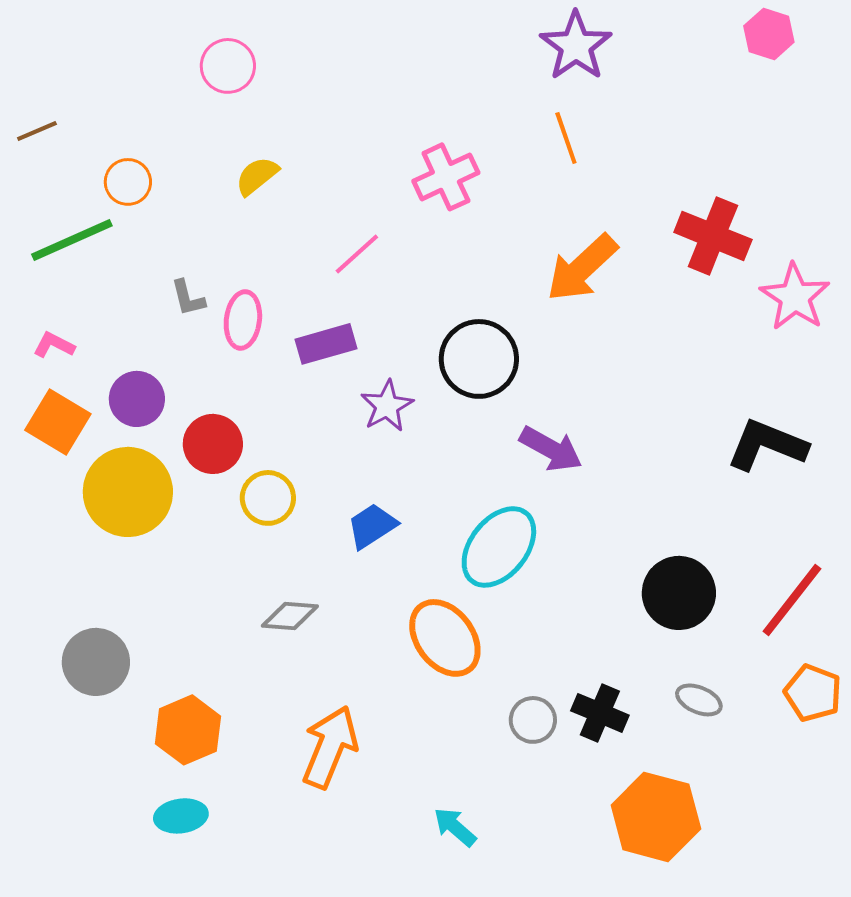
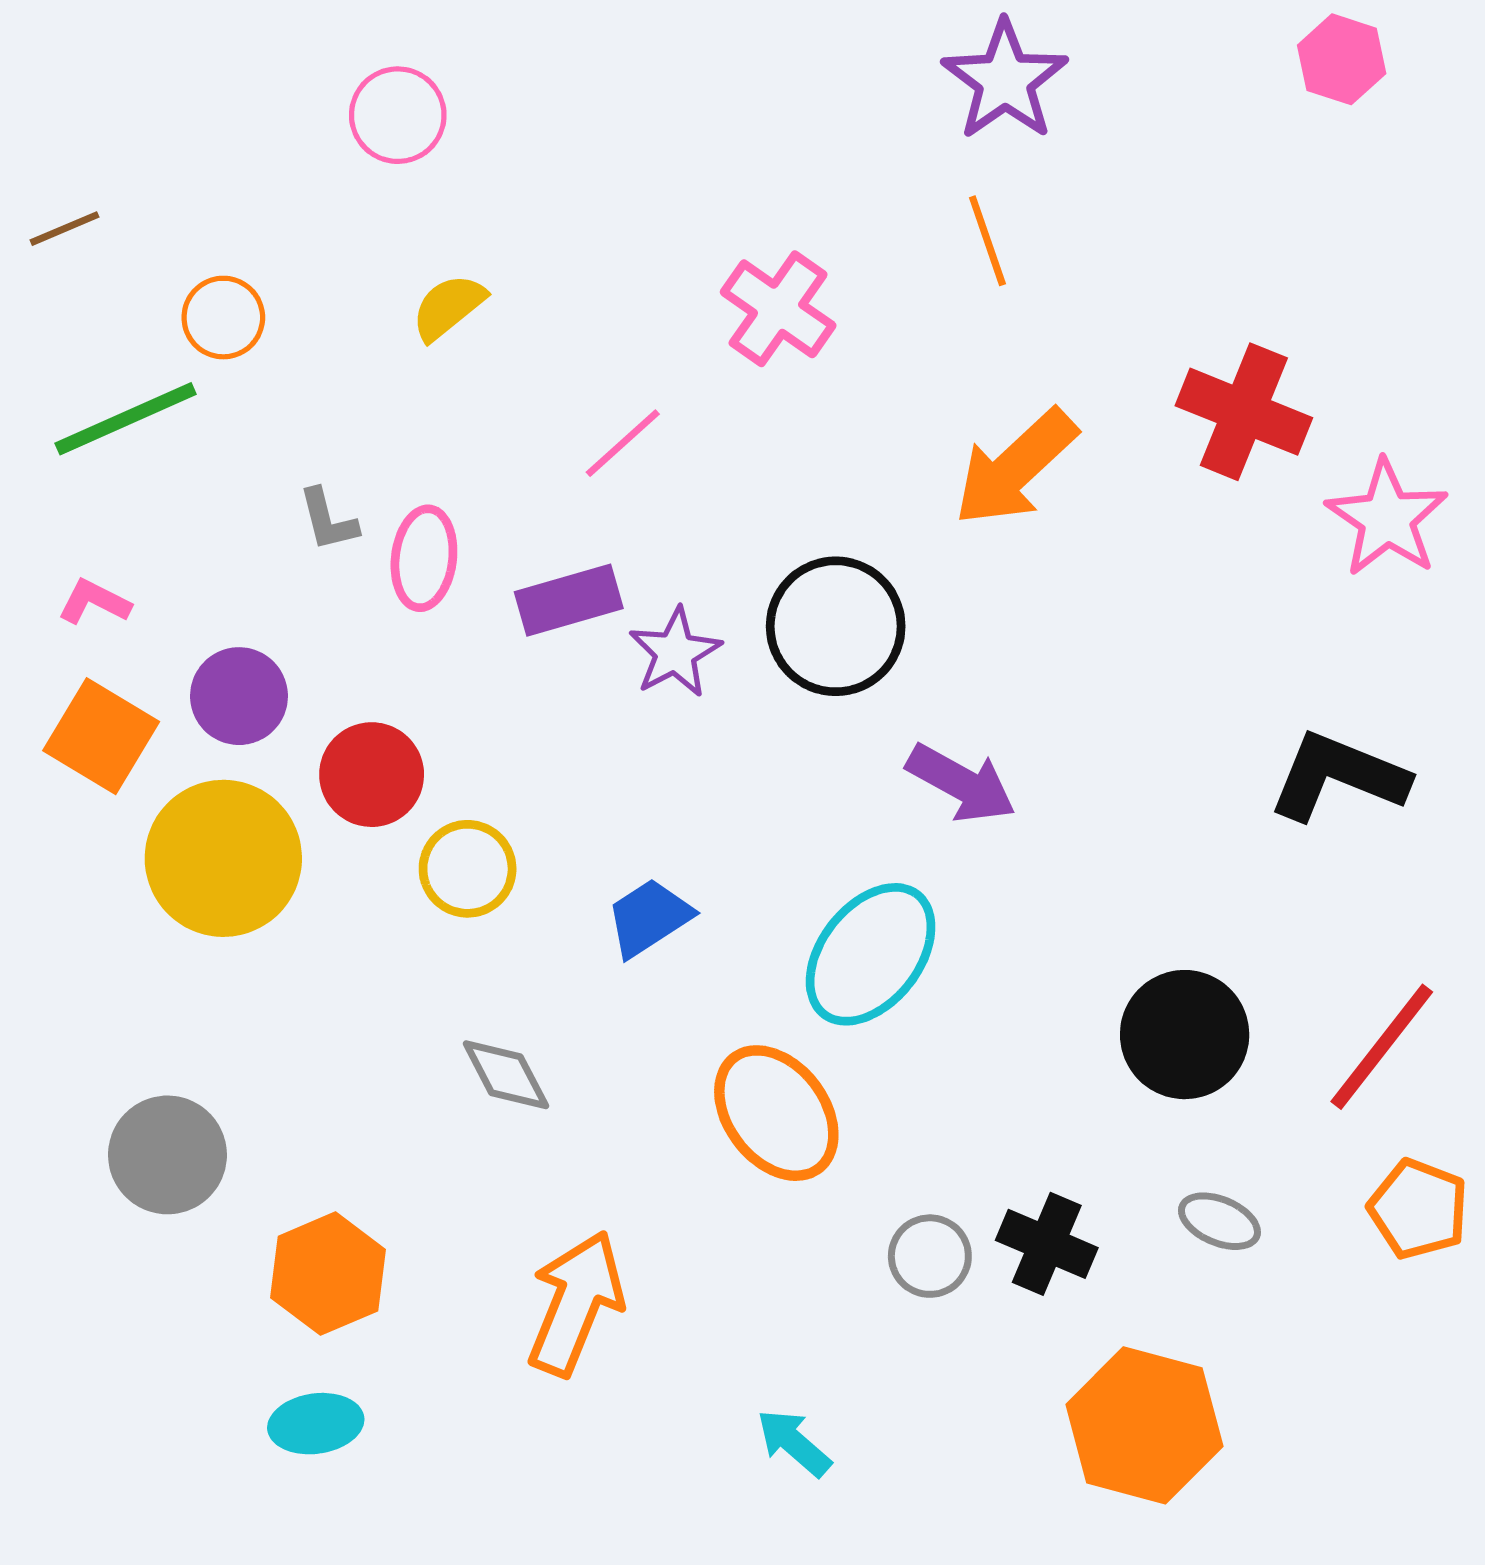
pink cross: (446, 177) -> (778, 309), turned -30
purple star: (387, 406) -> (675, 652), moved
gray diamond: (290, 616) -> (506, 1075), turned 58

